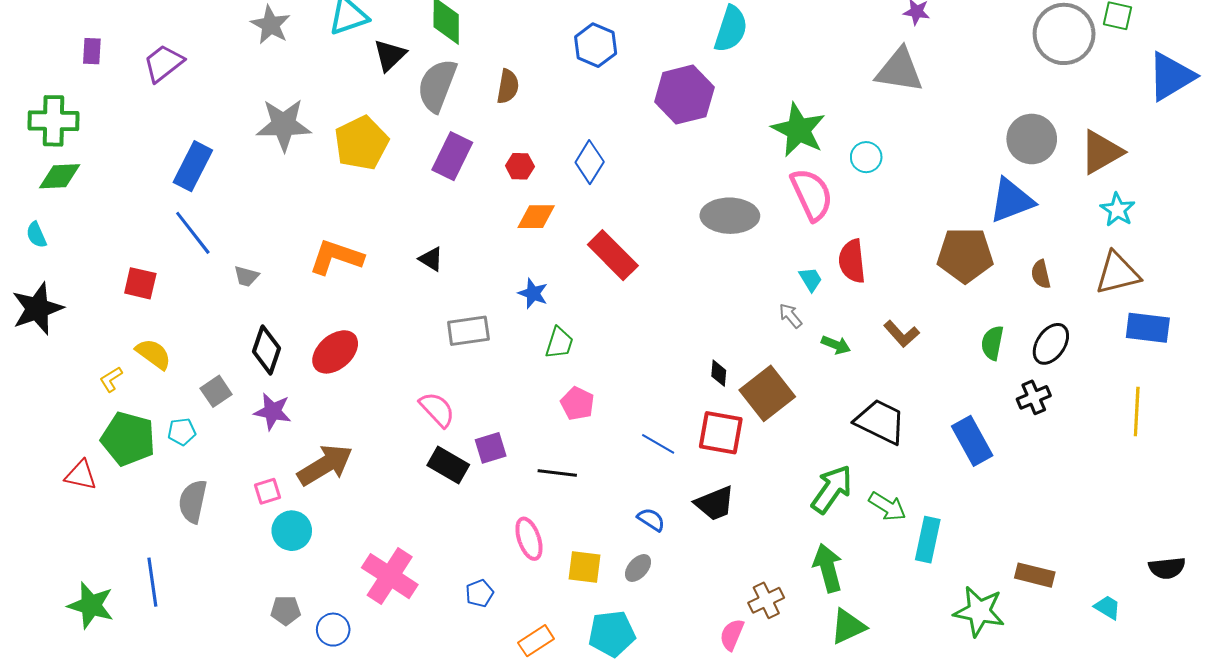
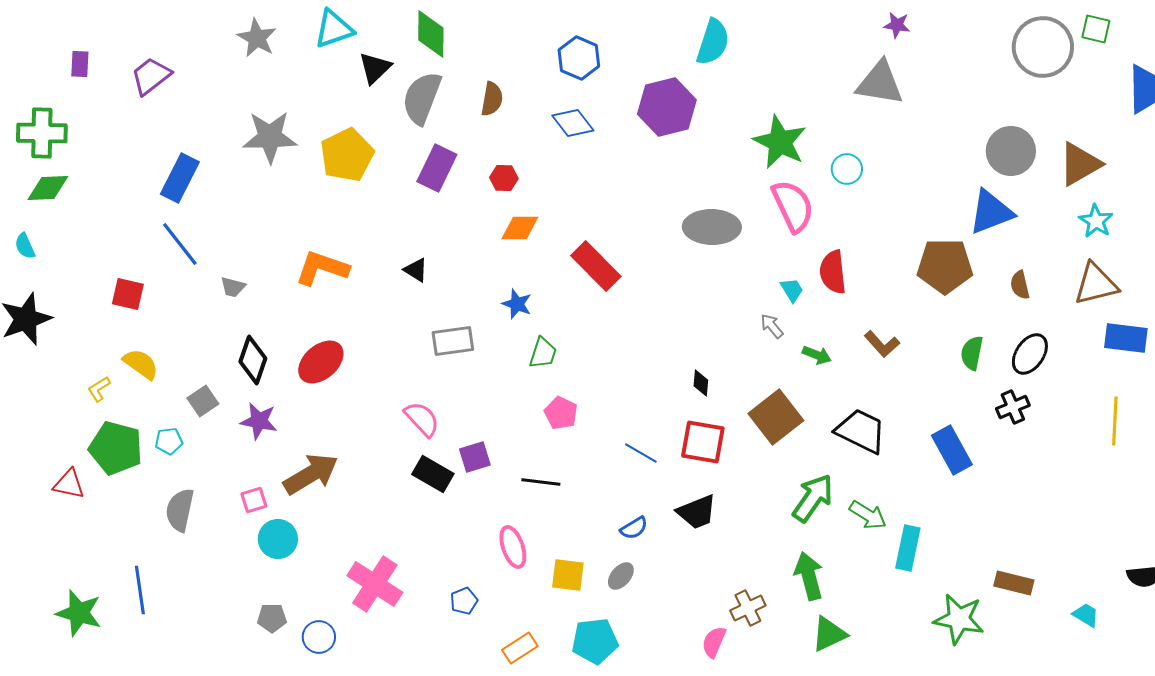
blue diamond: (590, 162) -> (573, 123), moved, turned -69
brown square: (767, 393) -> (776, 417), moved
blue semicircle: (651, 520) -> (634, 528), turned 116

